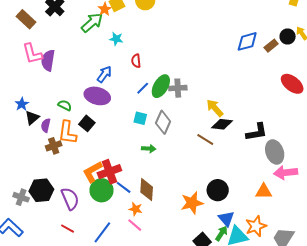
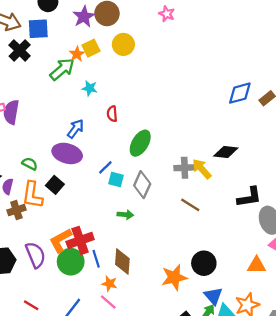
blue line: (143, 88) -> (105, 167), moved
gray cross: (178, 88) -> (185, 168), moved
black diamond: (222, 124) -> (226, 152), moved
blue line: (124, 187) -> (96, 259), turned 35
purple semicircle: (70, 199) -> (35, 255), moved

